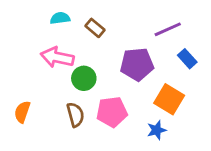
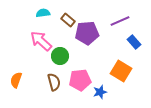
pink arrow: (57, 57) -> (41, 41), turned 30
purple pentagon: (137, 64) -> (87, 33), moved
blue star: (157, 130) -> (100, 92), moved

